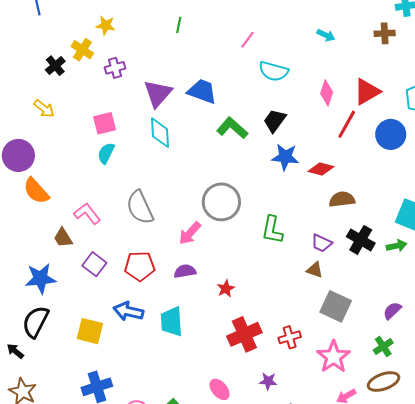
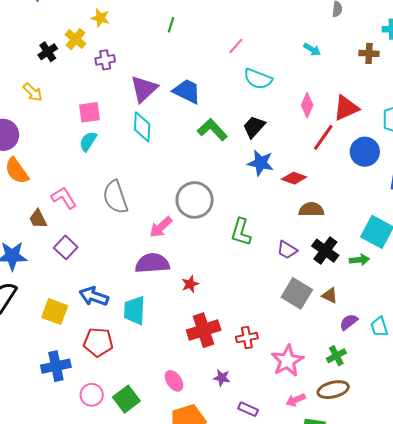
red pentagon: (140, 266) -> (98, 342), moved
brown triangle: (315, 270) -> (330, 295), moved
purple semicircle: (185, 271) -> (152, 263), size x1.6
gray square: (336, 306) -> (297, 293), moved

